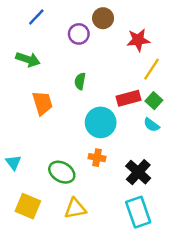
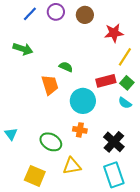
purple circle: (79, 34) -> (56, 12), moved
green semicircle: (80, 81) -> (66, 67), turned 104
orange trapezoid: (42, 103) -> (50, 85), moved
yellow square: (28, 206) -> (35, 176), moved
yellow triangle: (75, 208) -> (72, 166), moved

